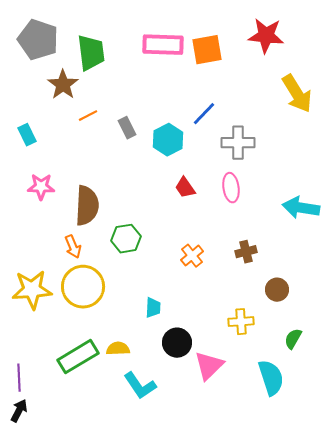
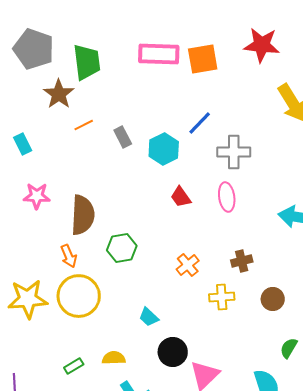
cyan trapezoid: (153, 308) -> (149, 317), turned 130
yellow cross: (241, 322) -> (222, 297), moved
green rectangle: (78, 357) -> (74, 366), size x0.5

